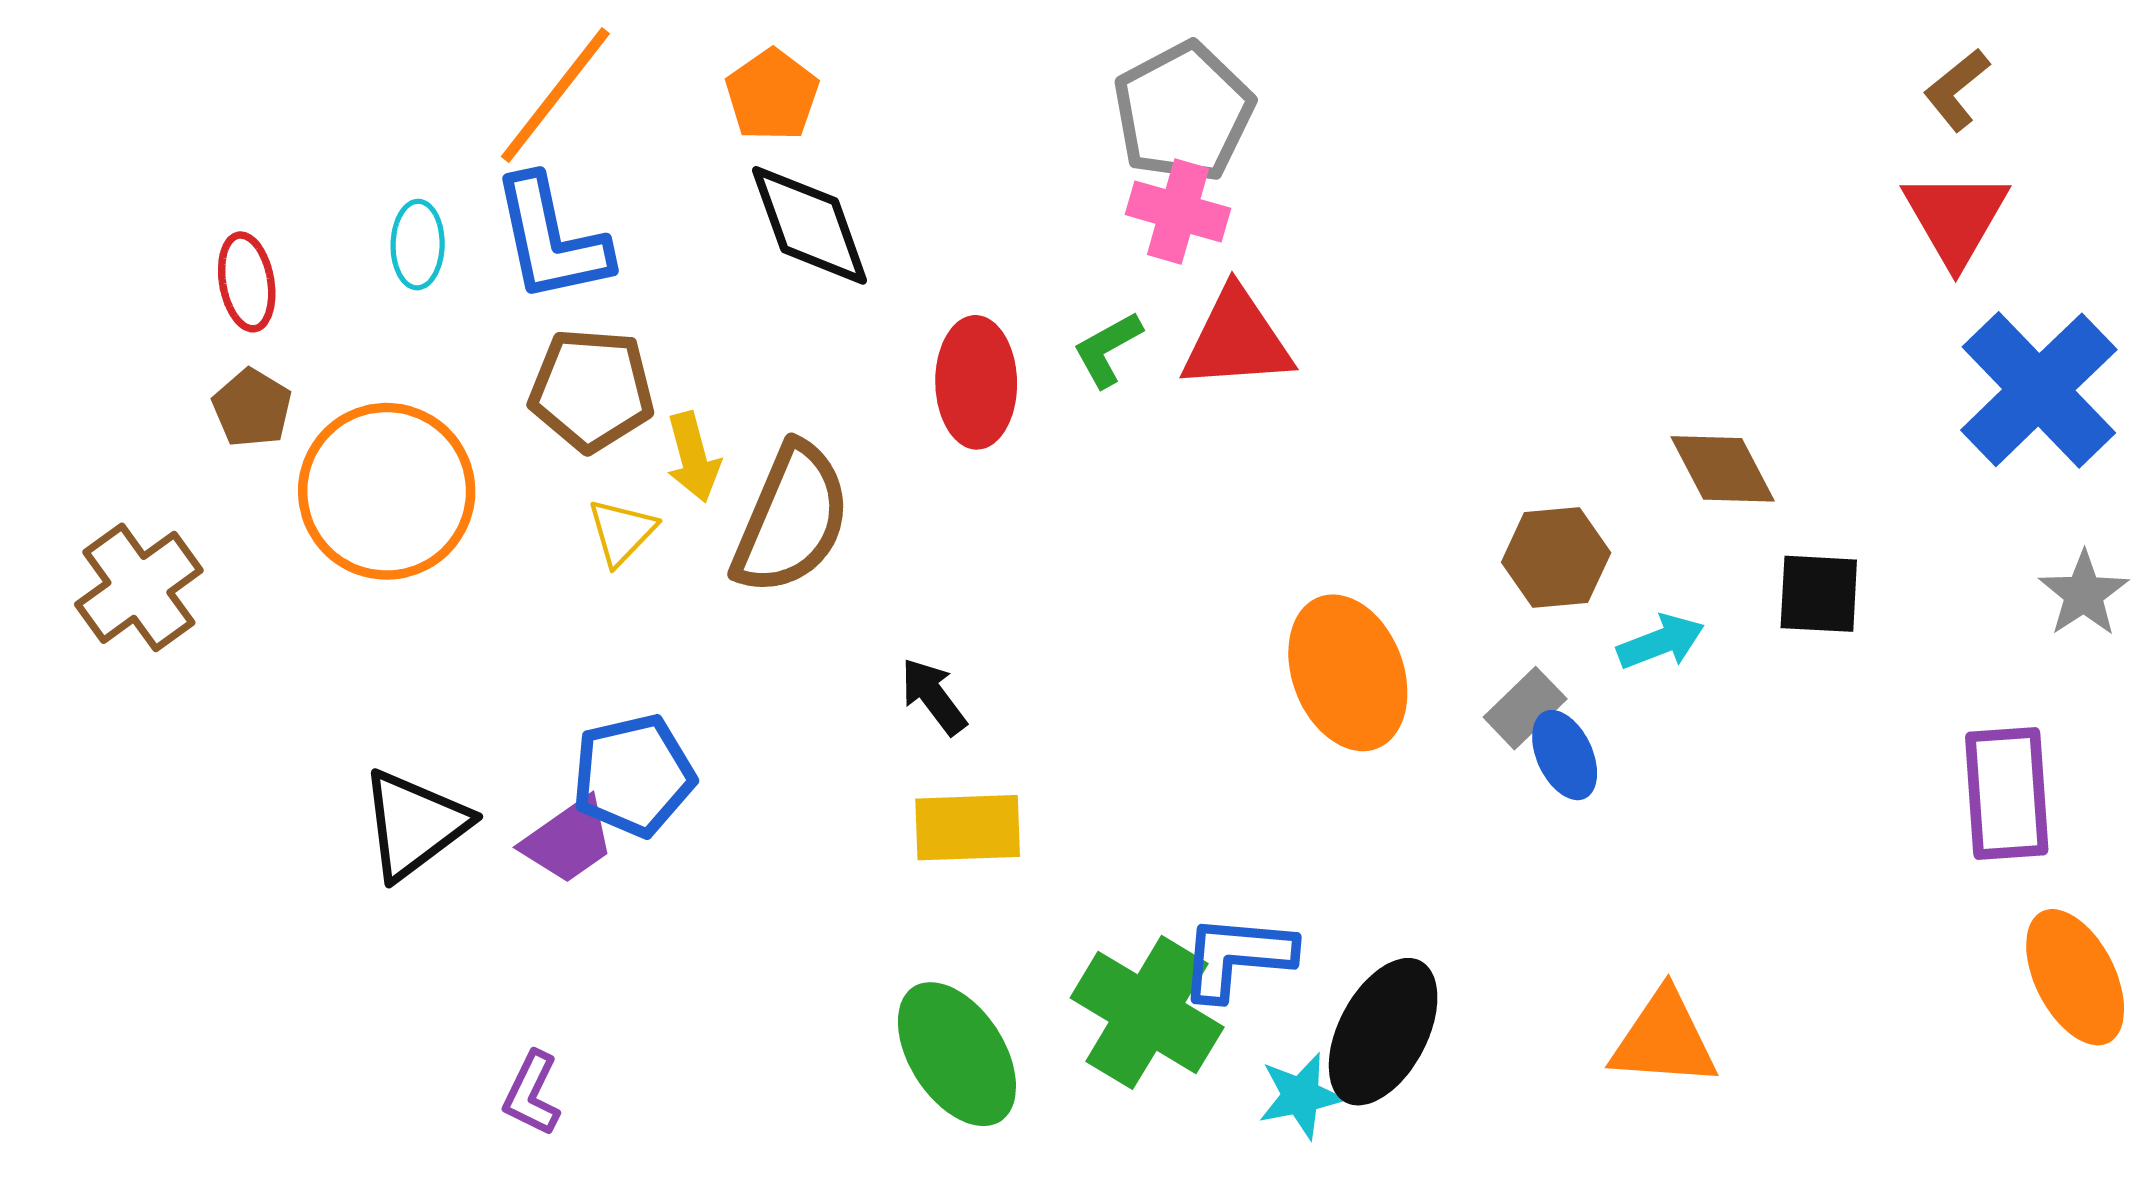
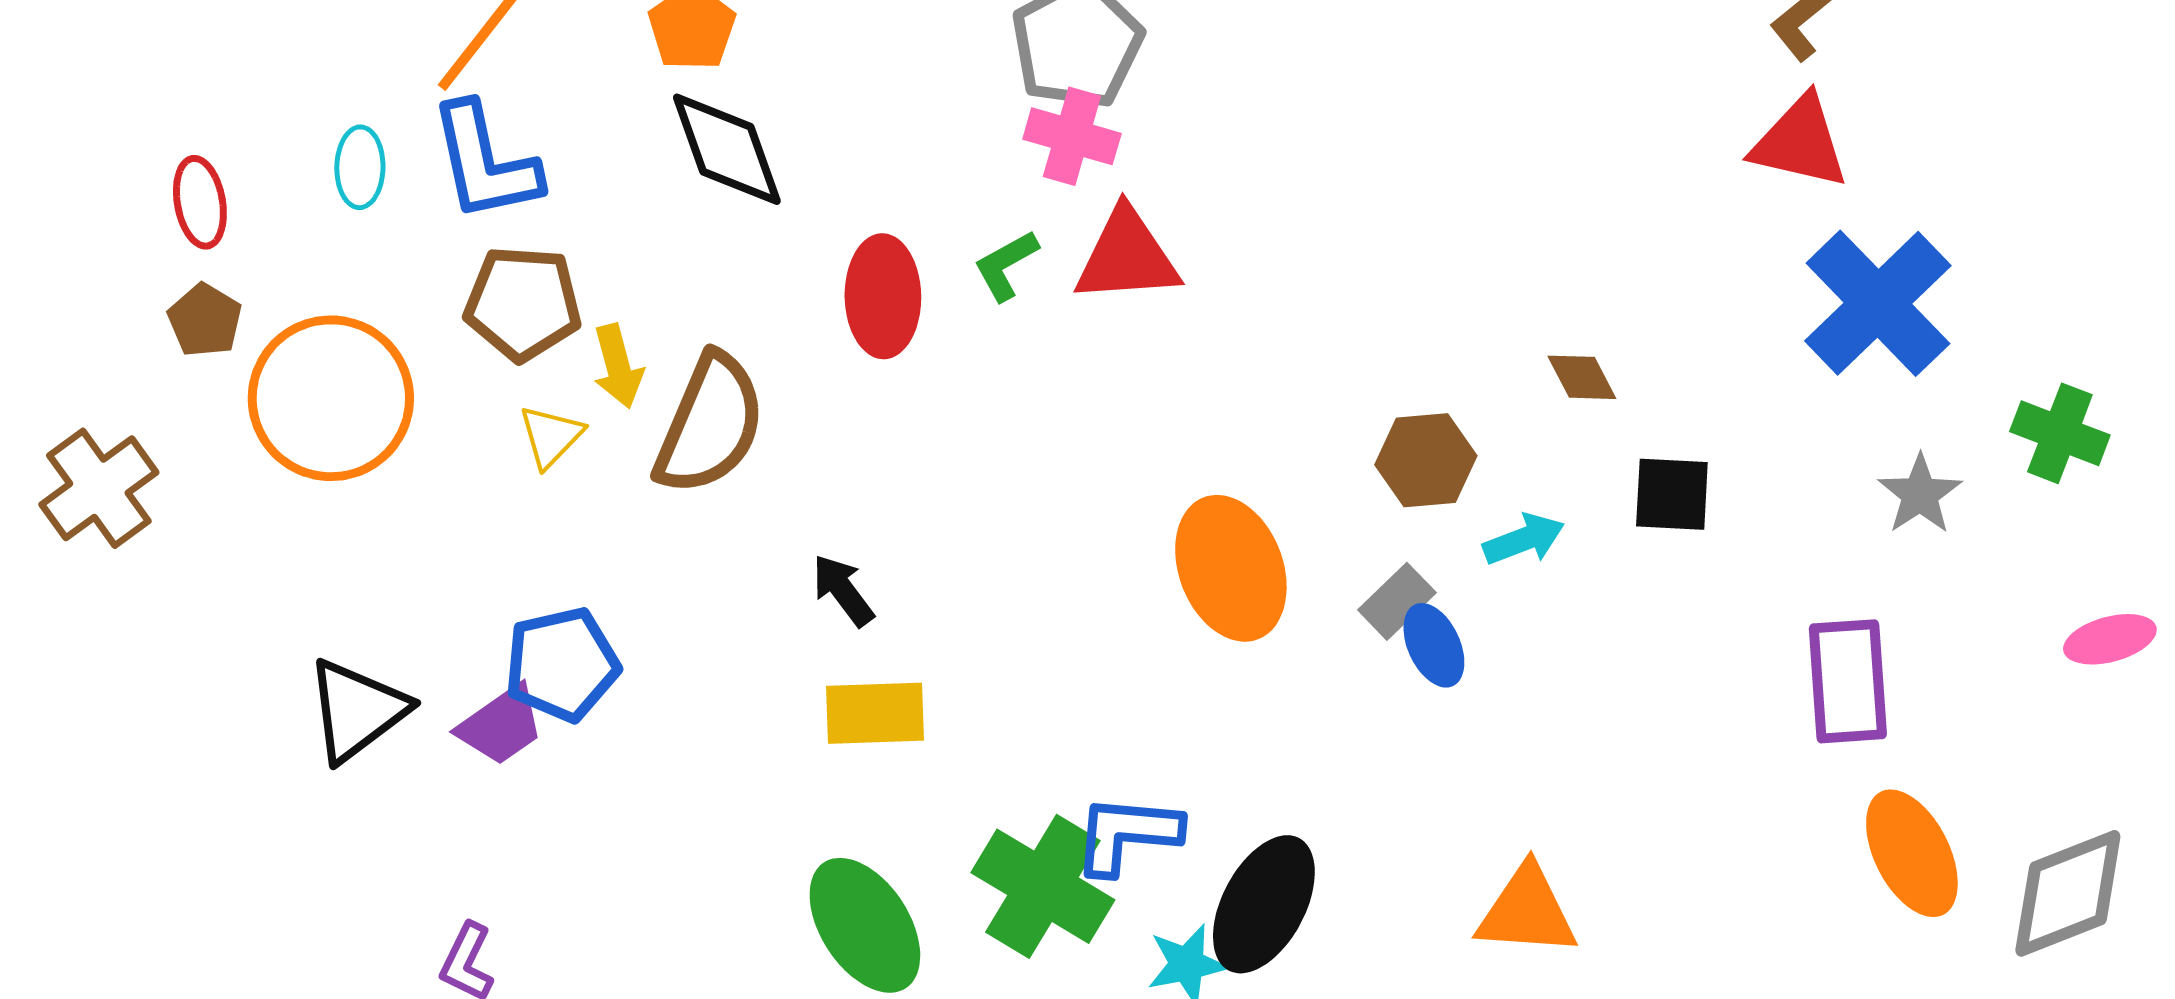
red triangle: (1956, 218) -> (1800, 142), turned -47
brown diamond: (1723, 469) -> (1582, 377), size x0.7

